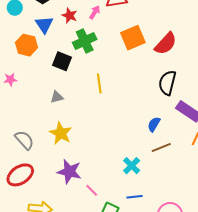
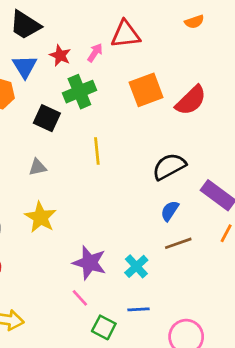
black semicircle: (167, 83) -> (169, 166), moved, turned 45
purple star: (69, 172) -> (90, 263), moved

